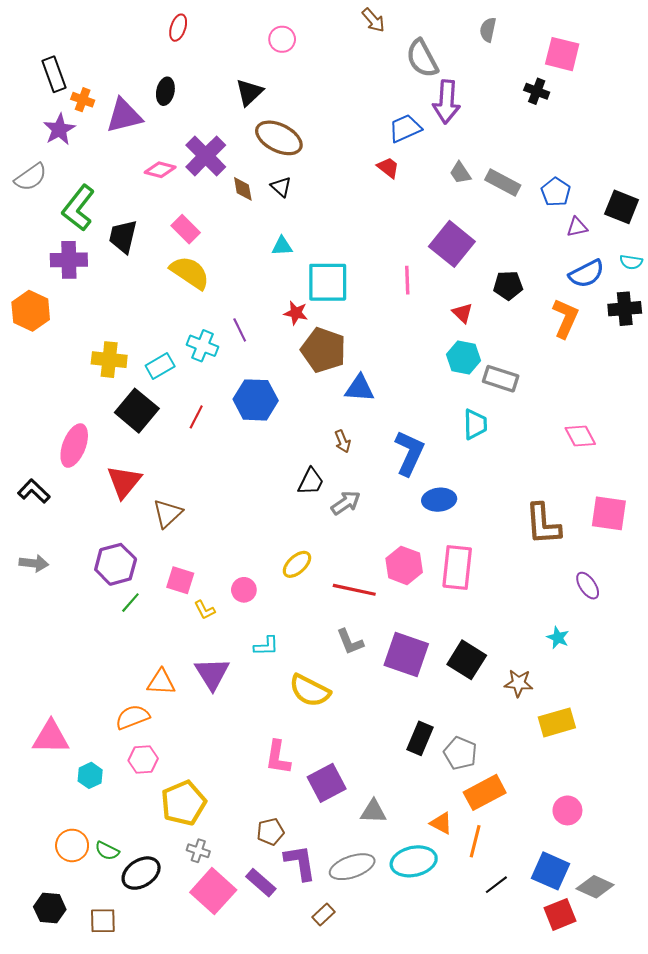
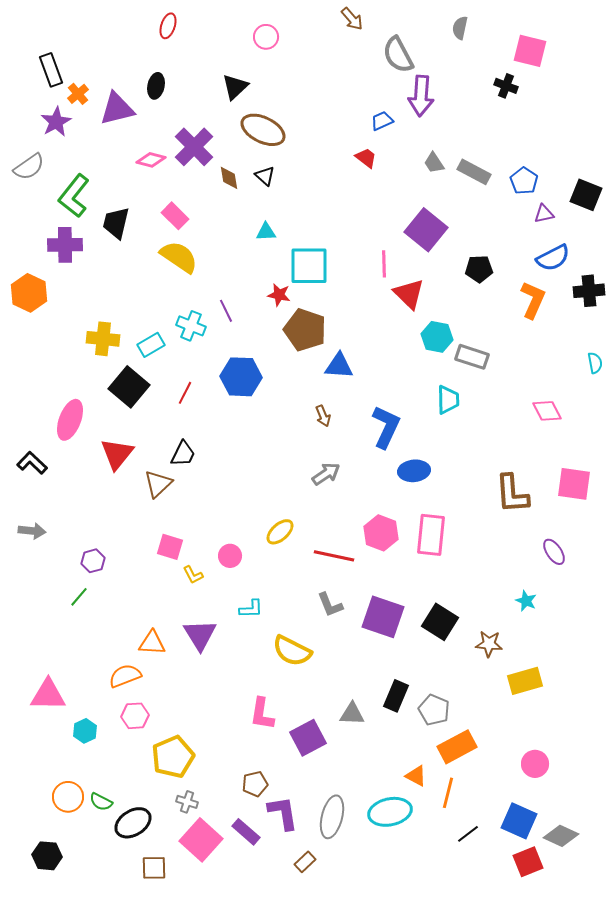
orange cross: (83, 100) -> (78, 94), turned 30
blue trapezoid: (405, 128) -> (382, 121), size x0.7
cyan semicircle: (631, 262) -> (595, 363), moved, turned -110
red triangle: (462, 313) -> (409, 294), moved, size x1.6
black trapezoid: (311, 482) -> (183, 454), moved
purple hexagon: (116, 564) -> (93, 561), moved, size x0.6
green line: (130, 603) -> (79, 597), moved
gray triangle: (373, 812) -> (352, 714), moved
gray ellipse: (352, 867) -> (332, 817), turned -57
brown square: (103, 921) -> (154, 868), moved

